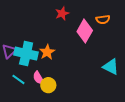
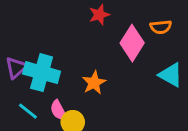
orange star: (47, 52) -> (94, 83), moved
cyan triangle: (111, 67) -> (171, 75), moved

